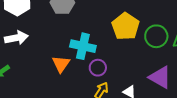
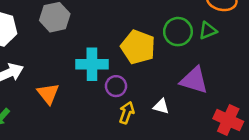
yellow pentagon: (125, 26) -> (138, 47), moved
orange triangle: (61, 64) -> (48, 94), moved

